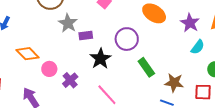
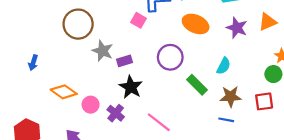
cyan semicircle: (198, 47) -> (224, 66), moved
black star: (100, 59) -> (131, 87), moved

